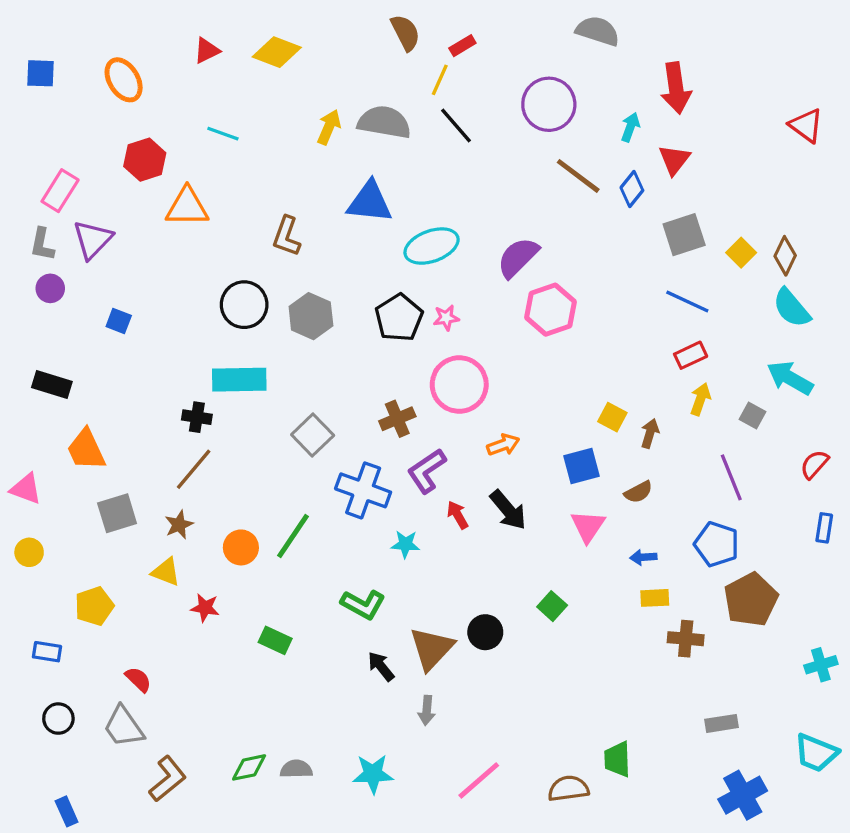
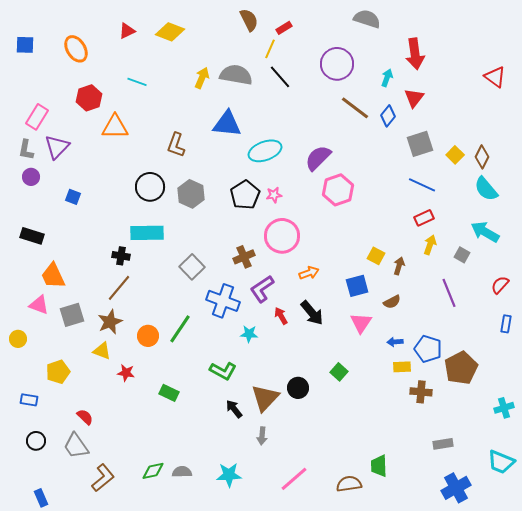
pink triangle: (26, 489) -> (39, 305), moved
brown star: (179, 525) -> (110, 322), size x1.4
blue pentagon: (717, 544) -> (428, 349), moved

